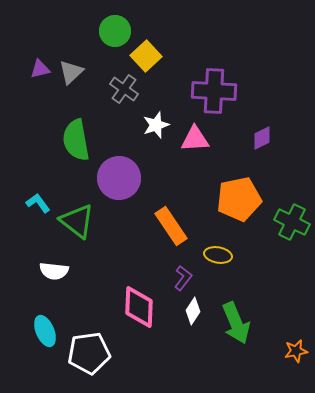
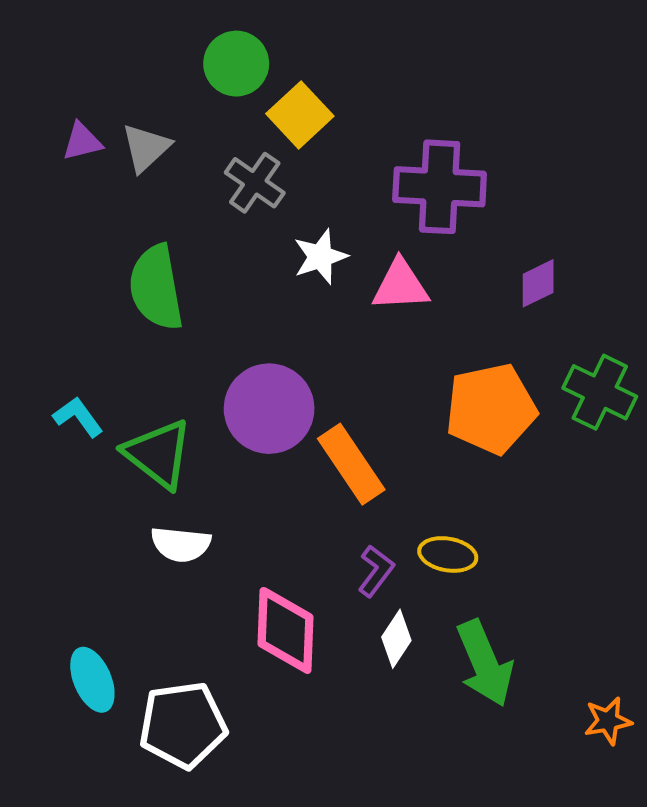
purple circle: (119, 178) -> (269, 409), moved
green cross: (292, 222) -> (600, 392), moved
yellow ellipse: (218, 255) -> (448, 554), moved
white semicircle: (54, 271) -> (181, 544), moved

